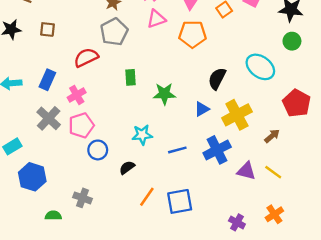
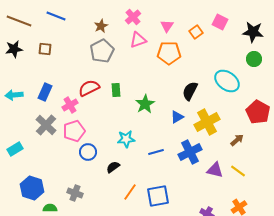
red semicircle: (86, 58) -> (89, 88), moved
green star: (164, 94) -> (145, 104), turned -30
blue hexagon: (32, 177) -> (32, 188), moved

